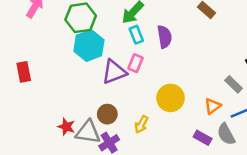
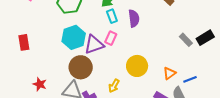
cyan hexagon: (89, 46) -> (74, 37), moved
gray rectangle: (234, 84) -> (186, 40), moved
brown circle: (107, 114) -> (81, 67), moved, size x1.5
red star: (66, 127) -> (40, 84), moved

